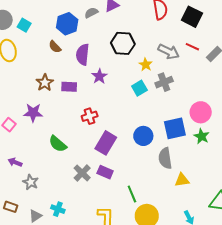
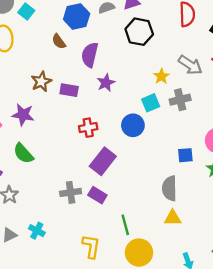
black hexagon: (123, 43) -> (139, 32), moved
blue square: (175, 128) -> (185, 155), size x0.6
blue circle: (143, 136) -> (133, 125), moved
green semicircle: (58, 144) -> (23, 153), moved
gray cross: (82, 173) -> (71, 192), turned 30
yellow triangle: (182, 180) -> (173, 218), moved

